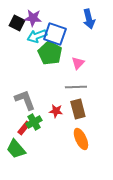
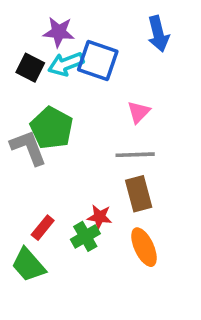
black square: (17, 23) -> (30, 68), moved
green pentagon: (50, 53) -> (52, 128), moved
gray L-shape: (25, 100) -> (28, 148), moved
red star: (56, 111) -> (100, 217), moved
green cross: (34, 122) -> (85, 236), moved

